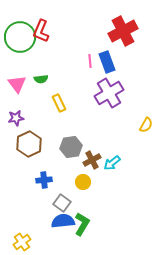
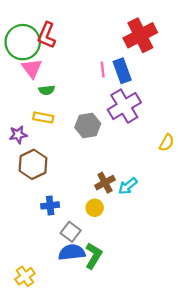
pink triangle: (17, 84) -> (32, 68), moved
yellow rectangle: (59, 103) -> (43, 118), moved, turned -54
gray hexagon: (71, 147) -> (88, 126), moved

